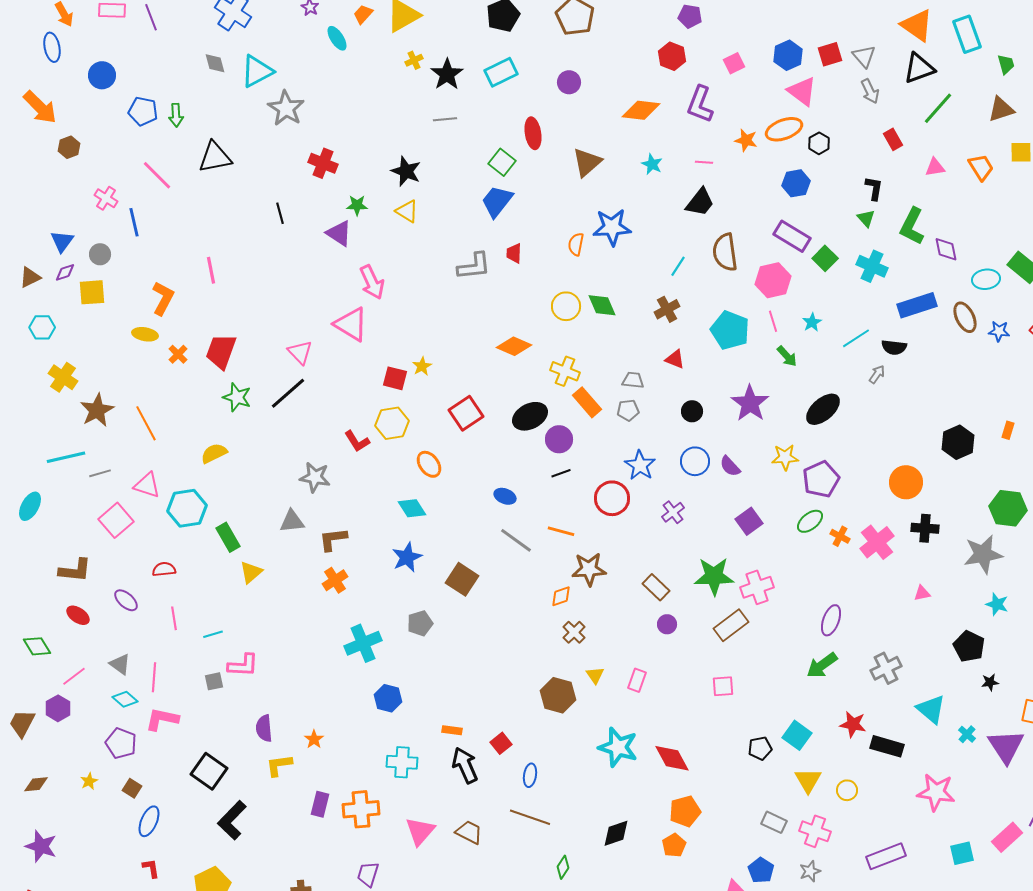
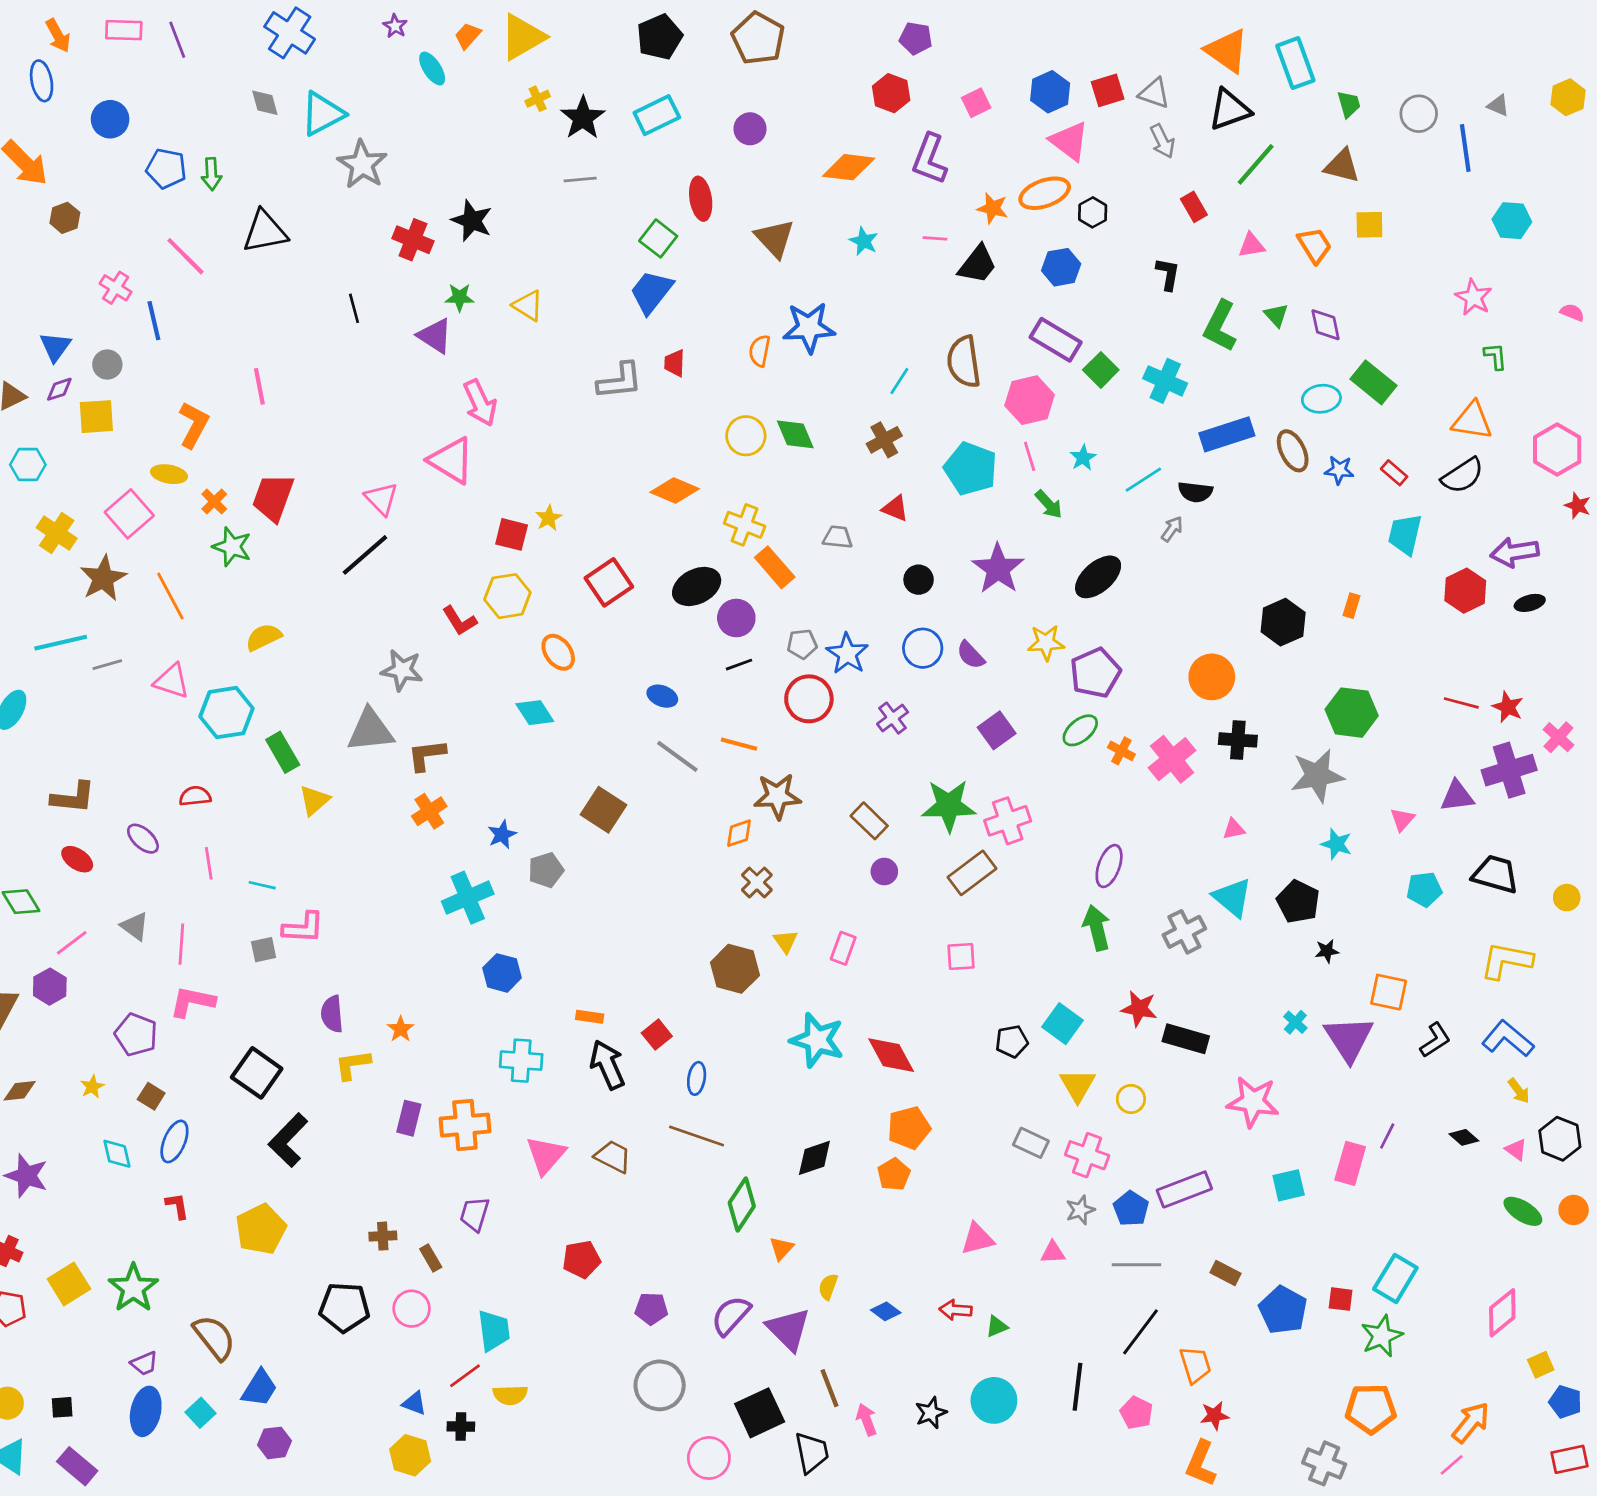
gray triangle: (864, 56) -> (1154, 93), turned -30
brown triangle: (1001, 109) -> (1342, 166), turned 32
brown triangle: (587, 162) -> (775, 238), turned -32
black star: (406, 171) -> (472, 221), moved
black trapezoid: (700, 202) -> (977, 264), moved
green triangle: (866, 218) -> (1276, 315), moved
purple diamond: (946, 249) -> (1326, 325), moved
green star: (237, 397) -> (232, 547), moved
gray pentagon: (628, 410) -> (802, 644), moved
pink square: (116, 520) -> (129, 514), moved
gray triangle: (292, 521) -> (370, 730), size x1.4
blue star: (407, 557) -> (502, 835), moved, size x0.7
cyan line: (213, 634) -> (262, 885), turned 30
green arrow: (822, 665) -> (1097, 928), turned 112
cyan diamond: (125, 699) -> (117, 1154), moved, turned 35
cyan triangle: (931, 709) -> (1232, 898), moved
pink rectangle: (1007, 837) -> (1350, 1163), turned -32
green diamond: (563, 867) -> (742, 1204), size x1.6
blue pentagon: (761, 870) -> (1131, 1209), moved

